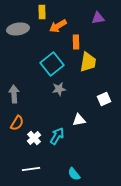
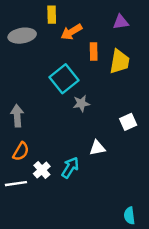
yellow trapezoid: (88, 62) -> (120, 61), moved
gray star: (59, 89) -> (81, 103), moved
white line: (31, 169) -> (16, 184), moved
cyan semicircle: (74, 174) -> (129, 216), moved, turned 32

